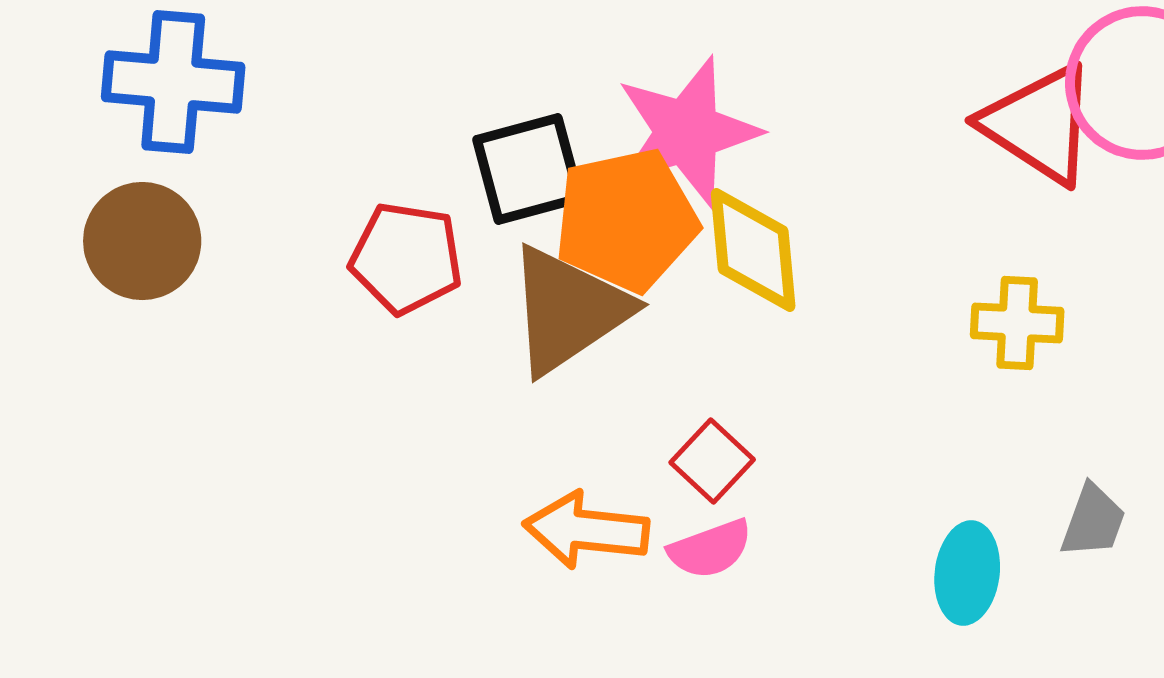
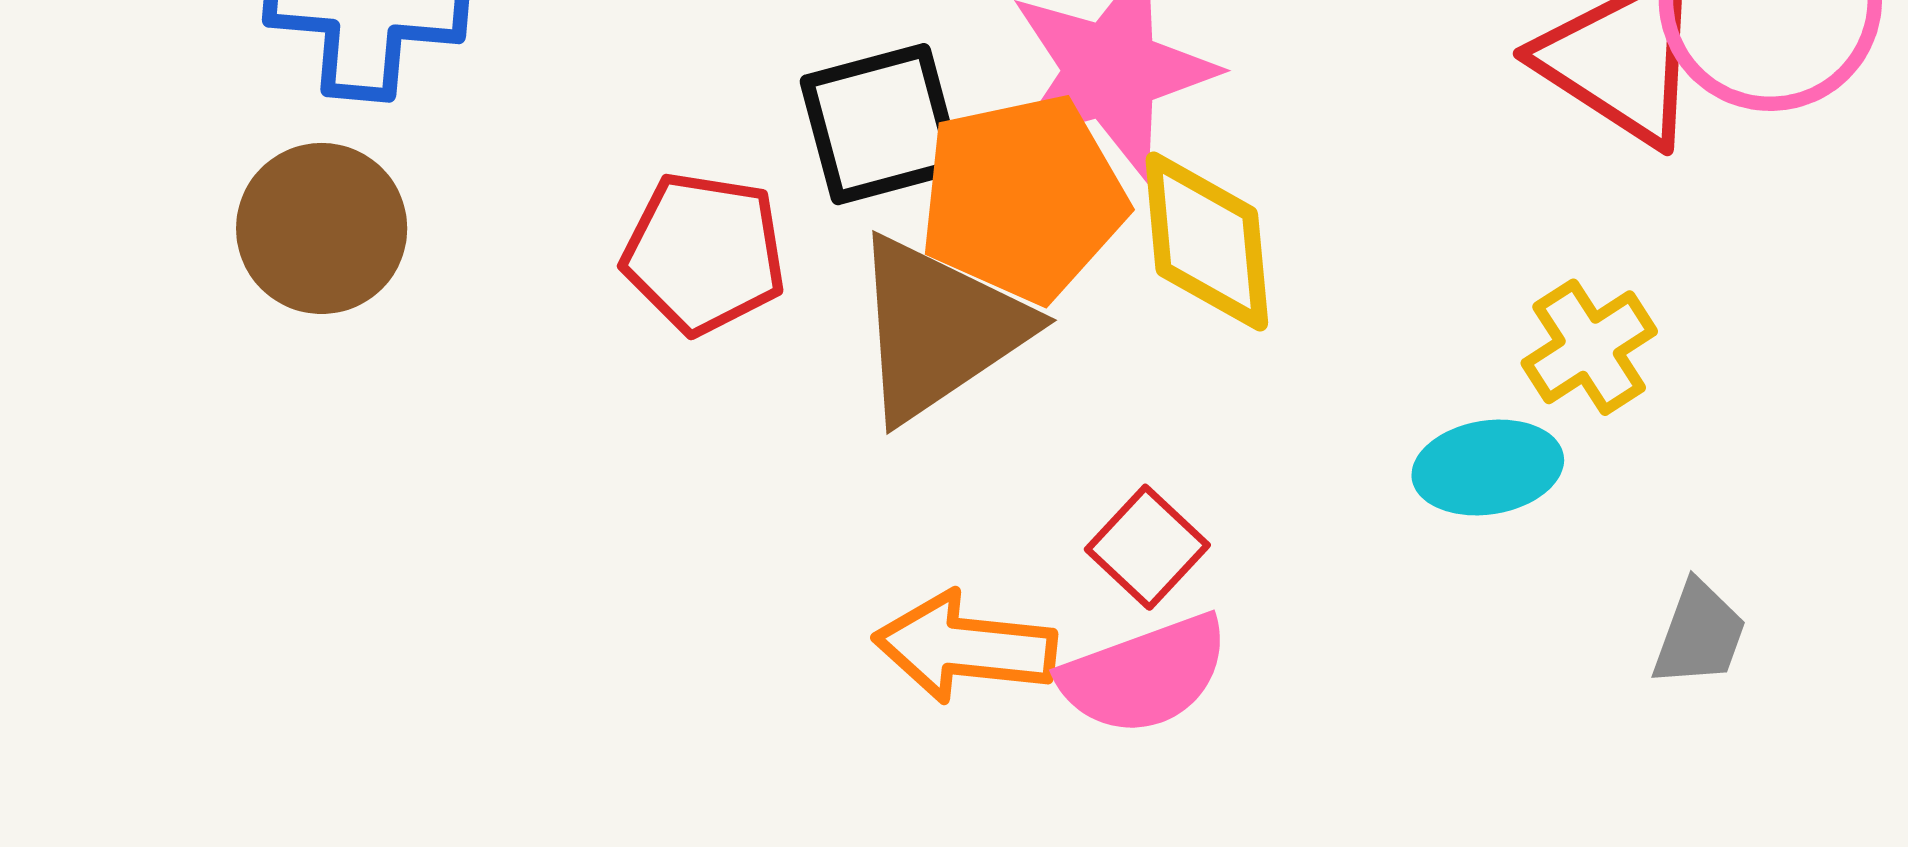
yellow cross: (1017, 323) -> (1589, 347), turned -36
pink semicircle: (710, 549) -> (1144, 675), size x1.4
cyan ellipse: (967, 573) -> (1488, 467), moved, turned 74

